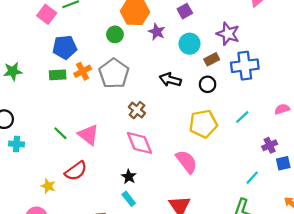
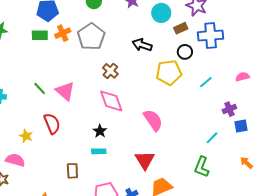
black circle: (208, 84) -> (185, 52), moved
yellow pentagon: (203, 124) -> (169, 72), moved
red semicircle: (76, 171) -> (52, 124), turned -80
cyan rectangle: (129, 199) -> (99, 151), turned -56

